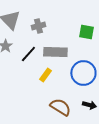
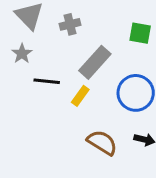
gray rectangle: (55, 52) -> (95, 62), turned -50
black line: (28, 54) -> (47, 81), moved, turned 54

